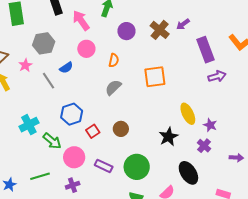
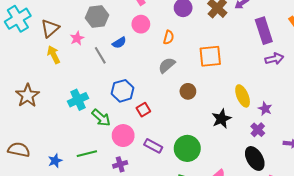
brown circle: (121, 129) -> (188, 91), moved
black ellipse: (188, 173) -> (255, 158), moved

